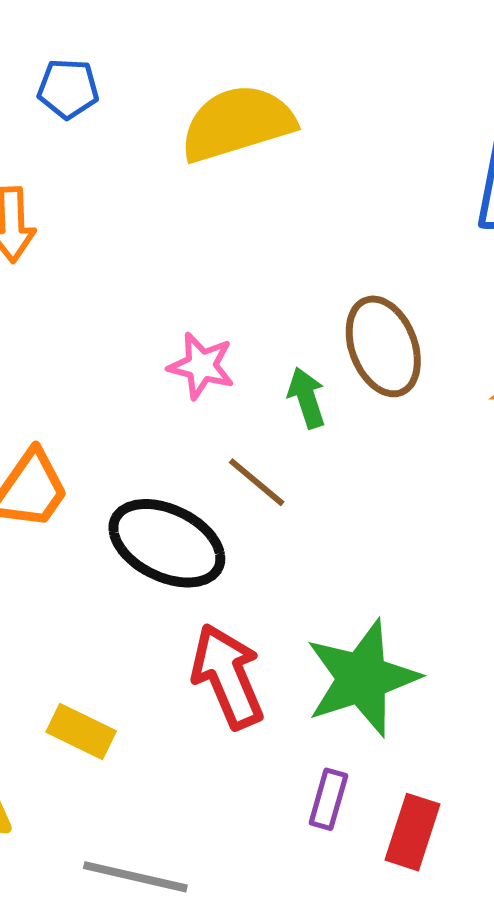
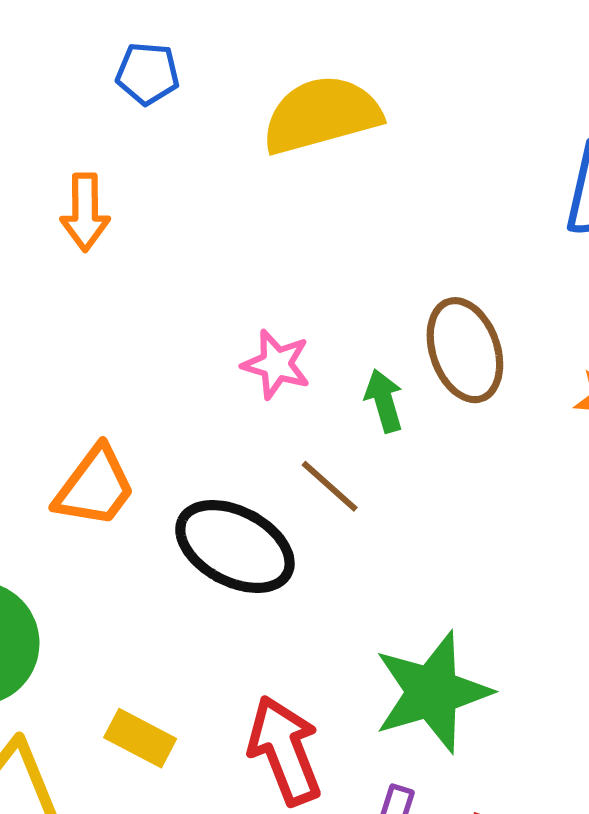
red arrow: (228, 676) -> (285, 750), moved

